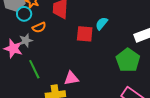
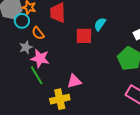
orange semicircle: (39, 27) -> (38, 33), turned 80
pink star: (13, 49) -> (40, 58), moved

